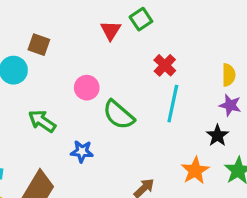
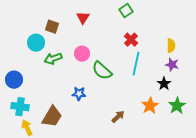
green square: (141, 19) -> (126, 11), moved
red triangle: (111, 30) -> (83, 18), moved
green arrow: (42, 121) -> (53, 59), moved, turned -54

